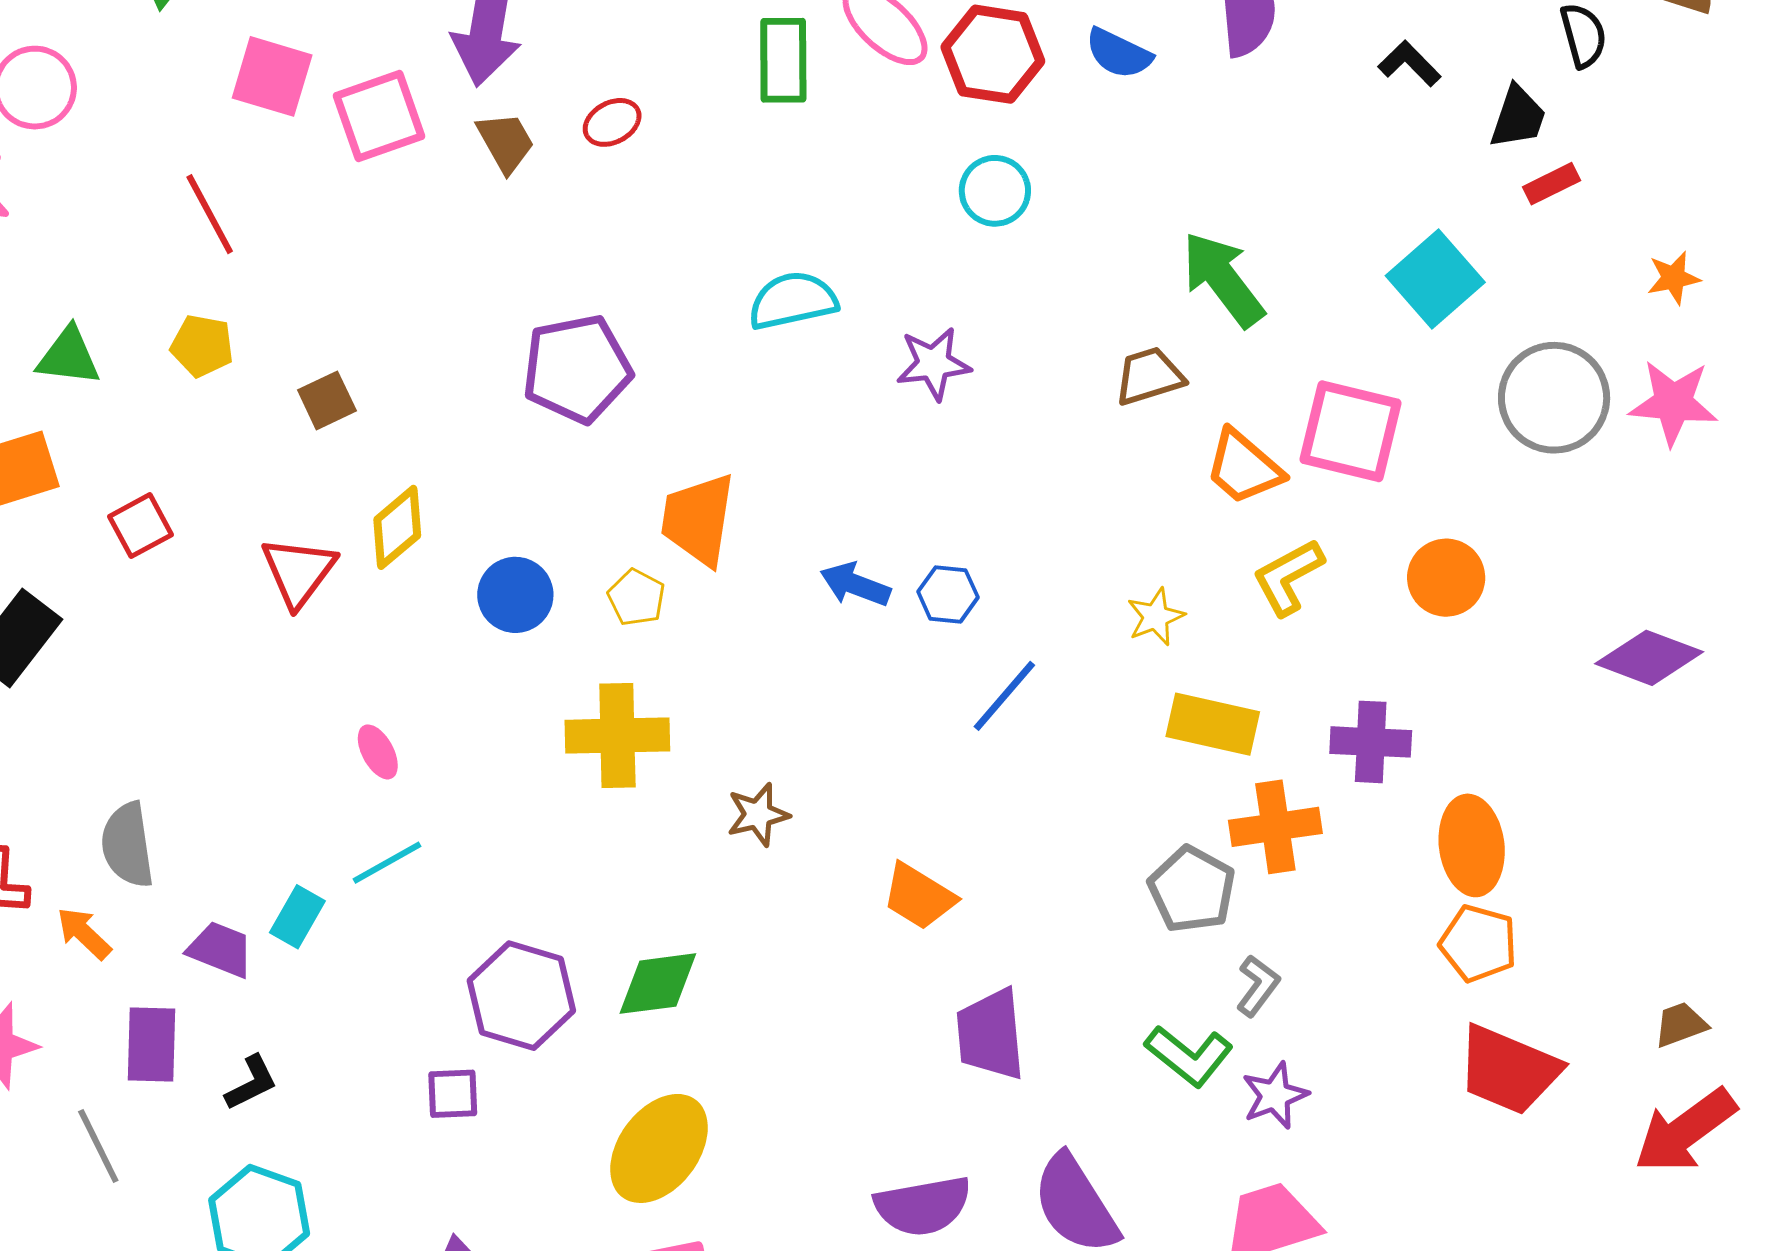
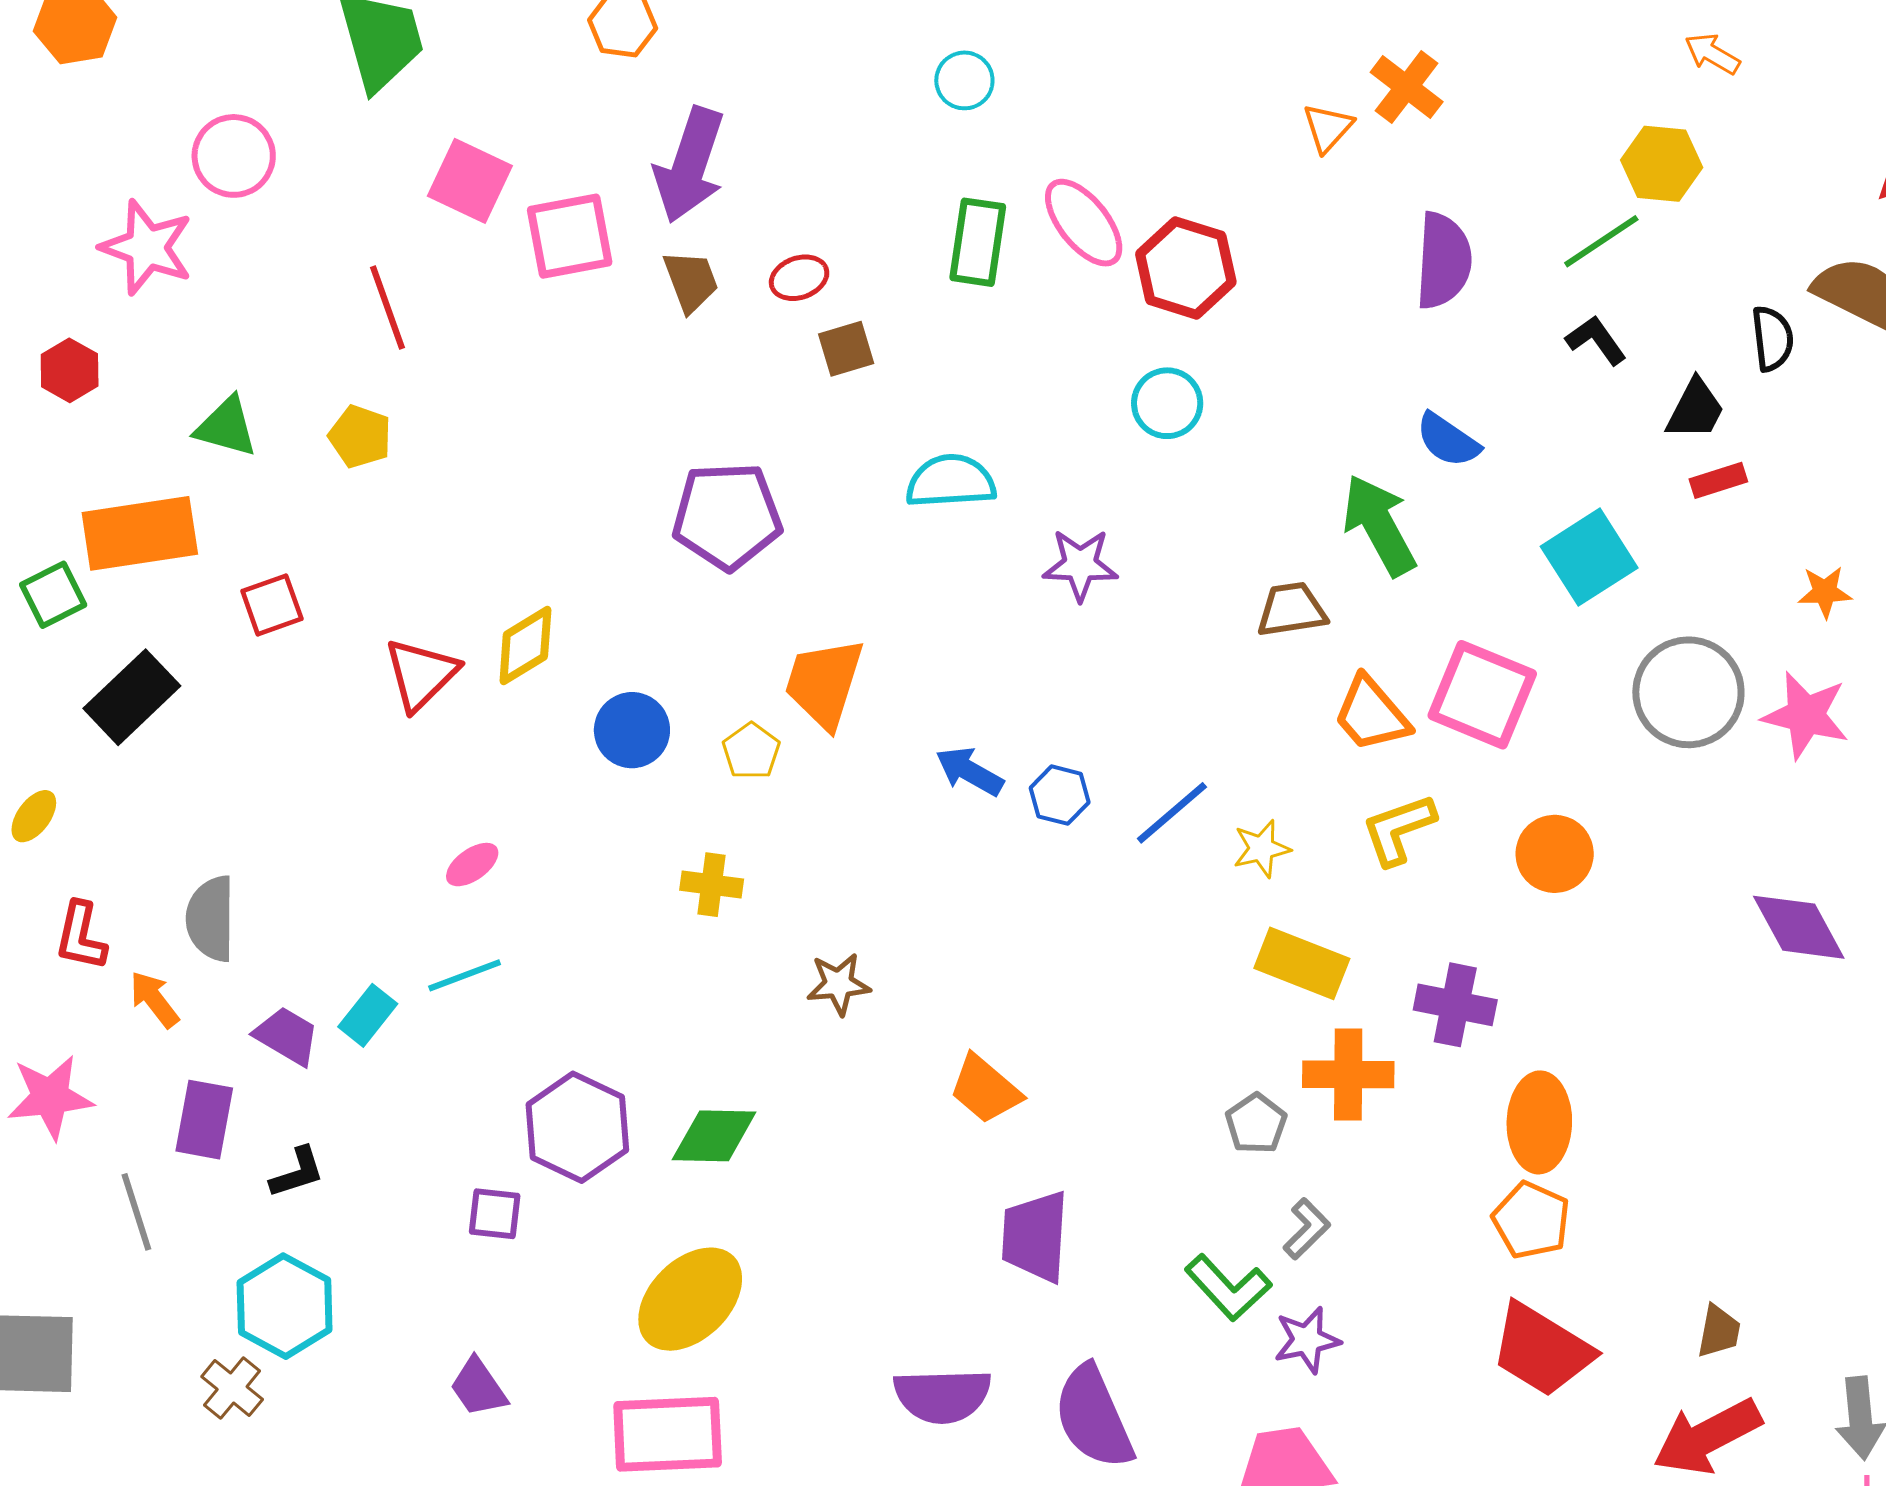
blue semicircle: (1119, 53) -> (1448, 440), moved
brown square: (327, 400) -> (846, 349), moved
purple diamond: (1649, 658) -> (1799, 927), moved, turned 32
blue line: (1004, 696) -> (1172, 813), moved
yellow cross: (617, 736) -> (712, 885), size x0.6
pink ellipse: (378, 752) -> (472, 865), turned 74
gray pentagon: (1192, 889) -> (1256, 1124), size x0.7
brown trapezoid: (1681, 1025) -> (1719, 1331), turned 112

